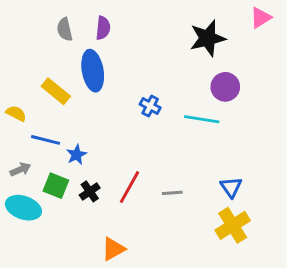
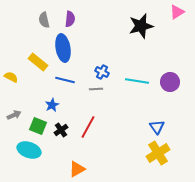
purple circle: (225, 87) -> (170, 82), moved
blue line: (46, 140) -> (65, 80), moved
gray line: (172, 193) -> (96, 89), moved
cyan ellipse: (23, 208) -> (29, 150), moved

